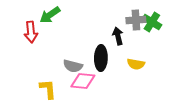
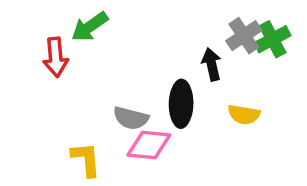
gray cross: (136, 20) -> (244, 36), turned -30
green cross: (152, 22) -> (273, 39), turned 30

